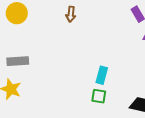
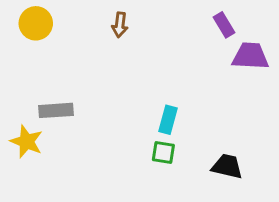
gray rectangle: (18, 61) -> (56, 110), moved

